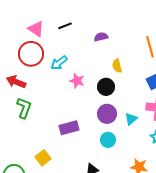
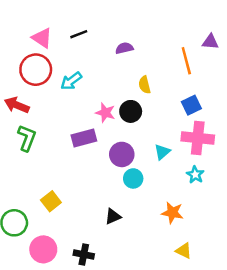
pink star: (77, 81) -> (105, 113), moved
purple circle: (107, 114) -> (122, 154), moved
purple rectangle: (69, 128) -> (84, 138), moved

